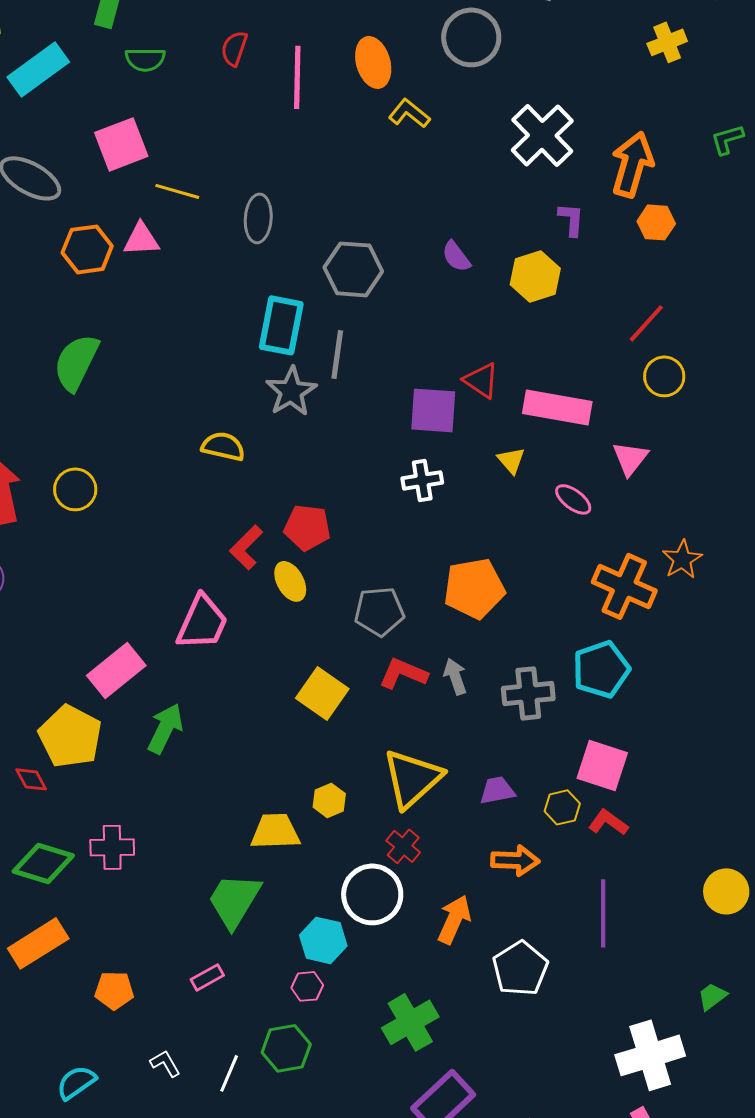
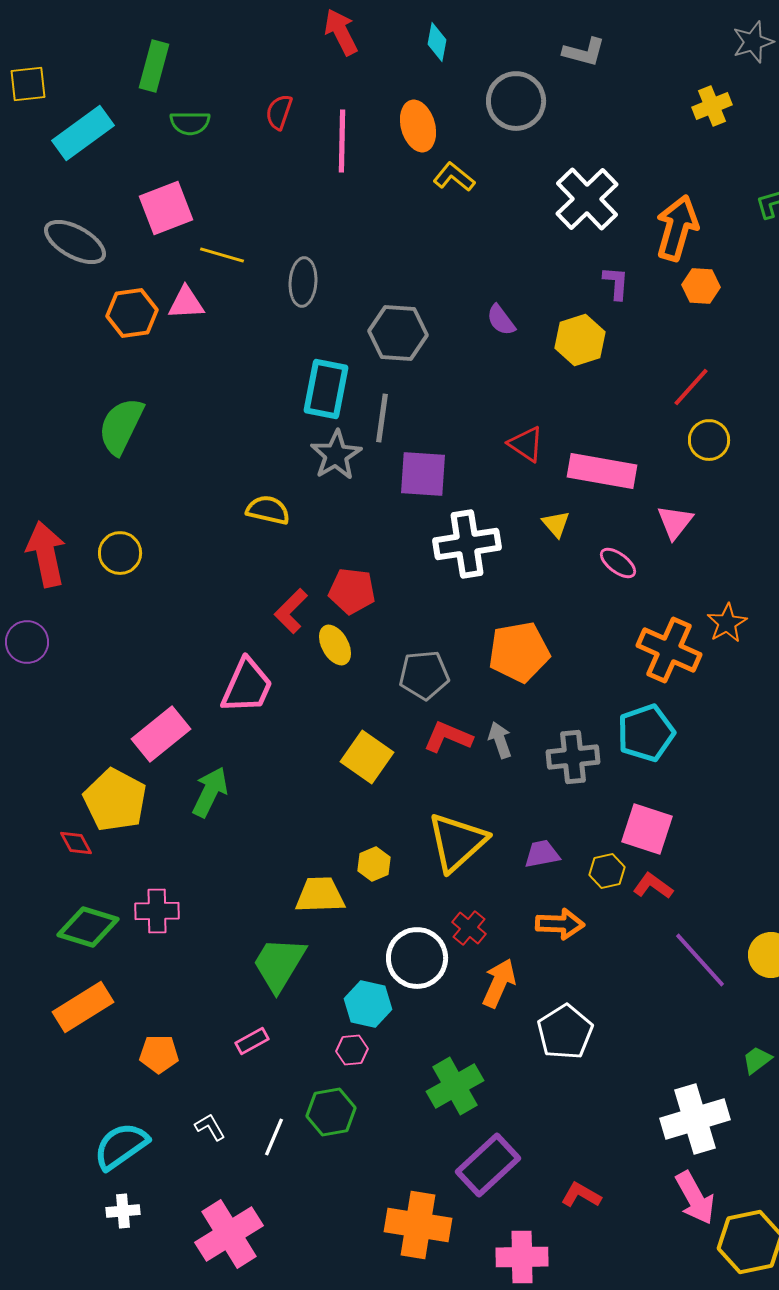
purple square: (433, 410) -> (423, 474), moved
white cross: (422, 480) -> (467, 544), size x1.6
red cross: (403, 846) -> (469, 928), moved
purple line: (603, 913) -> (700, 960), moved, turned -42
cyan semicircle: (76, 1082) -> (121, 1146), size x1.4

